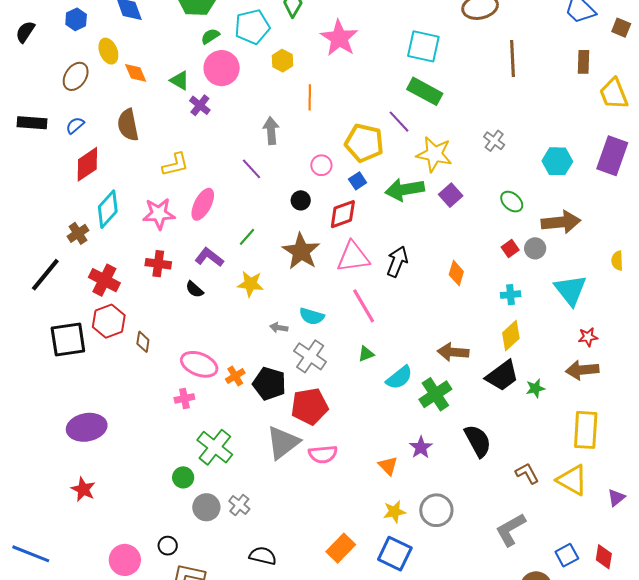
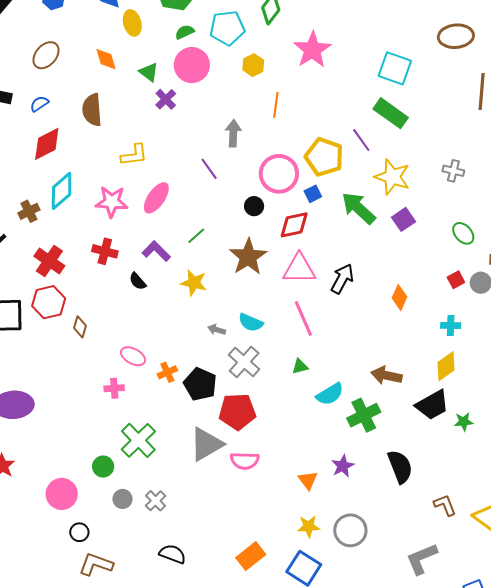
yellow ellipse: (108, 51) -> (132, 23), moved
gray cross: (494, 141) -> (453, 171), turned -30
pink circle: (321, 165) -> (279, 174), size x1.8
green arrow: (405, 190) -> (358, 208), turned 45
pink ellipse: (199, 364) -> (133, 356), size x0.7
gray circle: (206, 507) -> (123, 499), size x0.7
pink circle: (125, 560) -> (62, 494), moved

